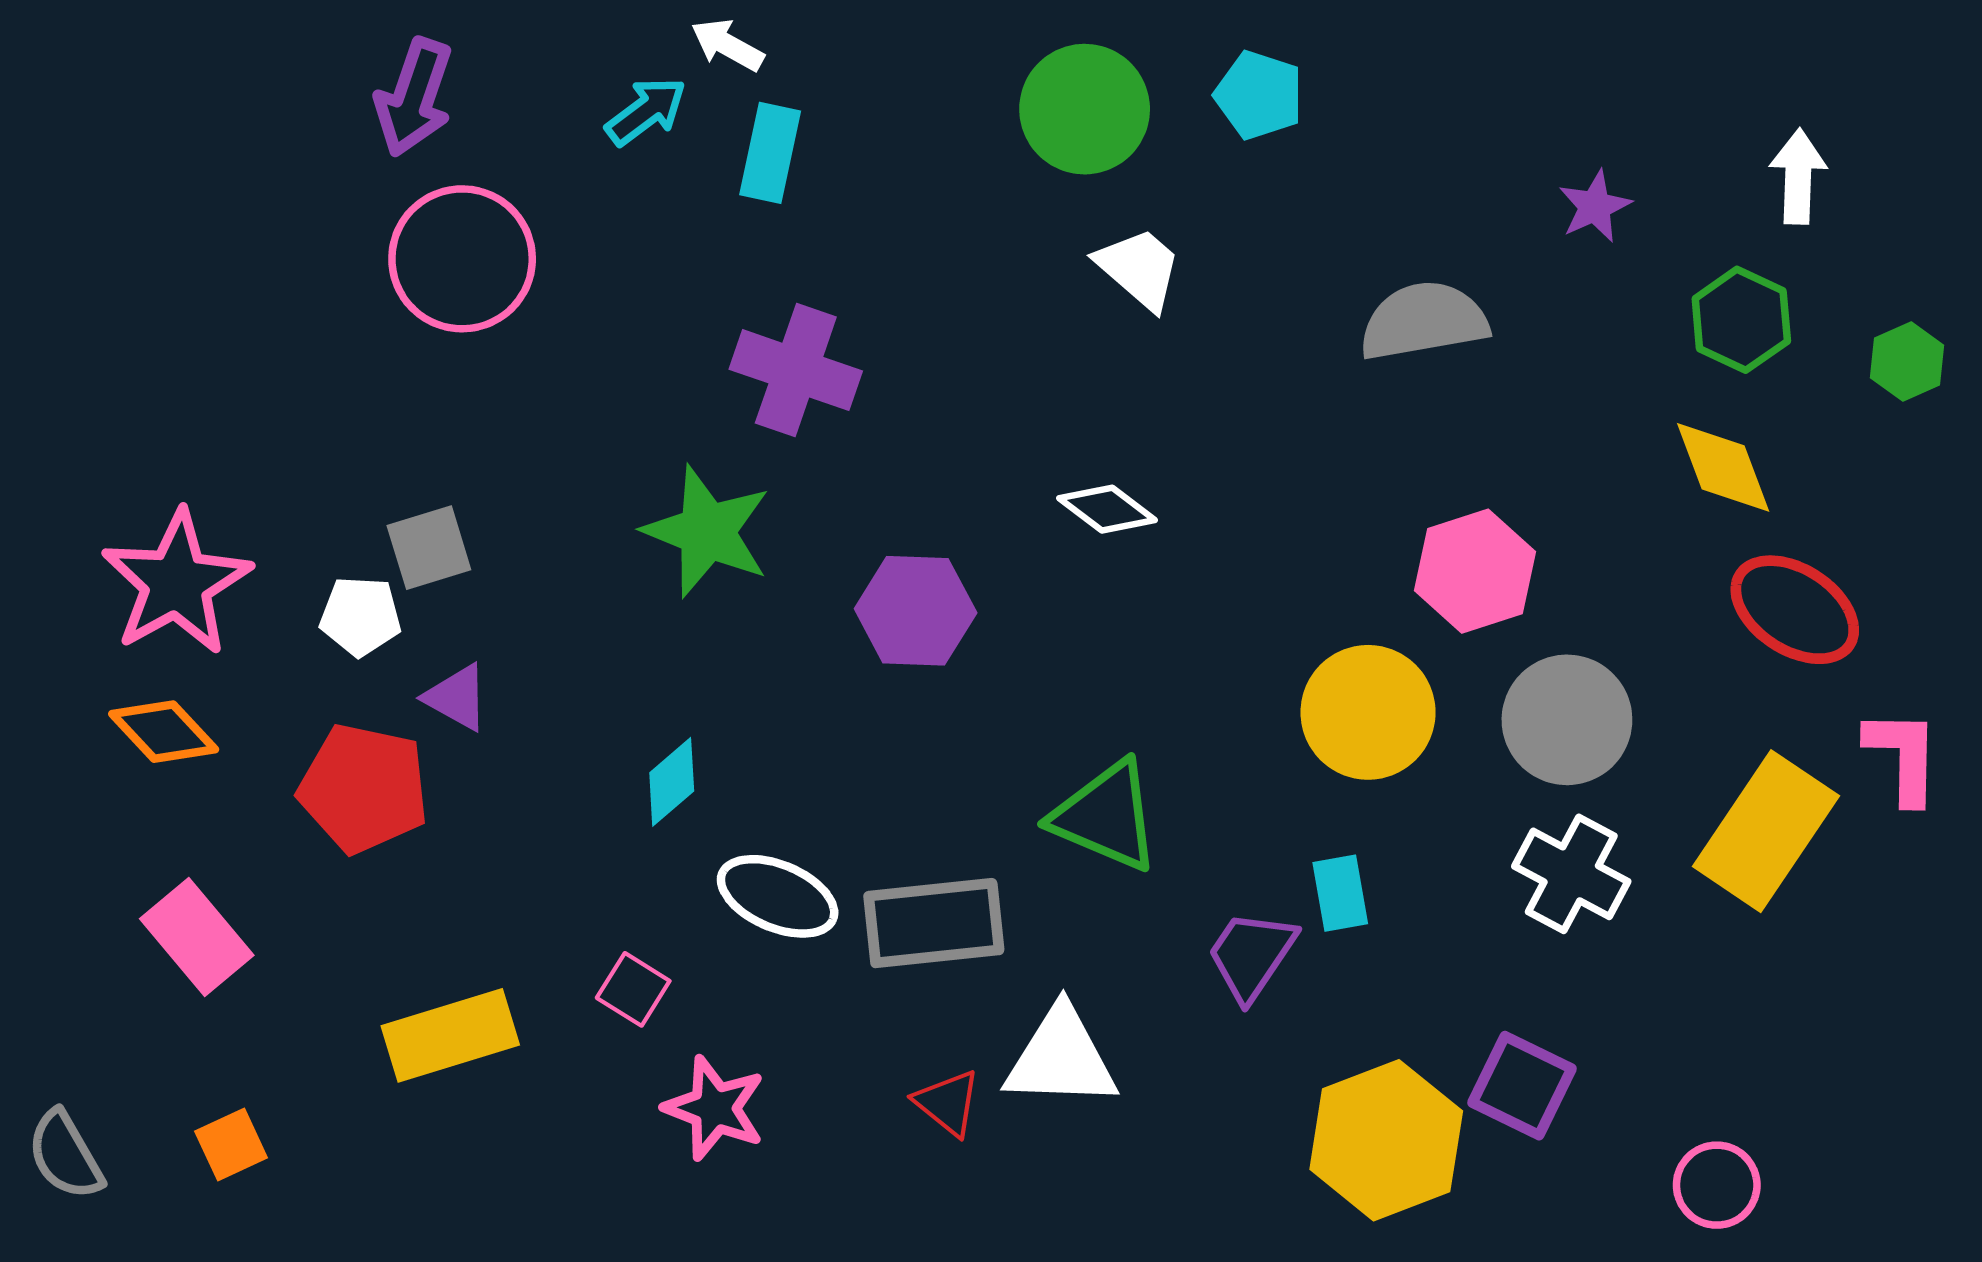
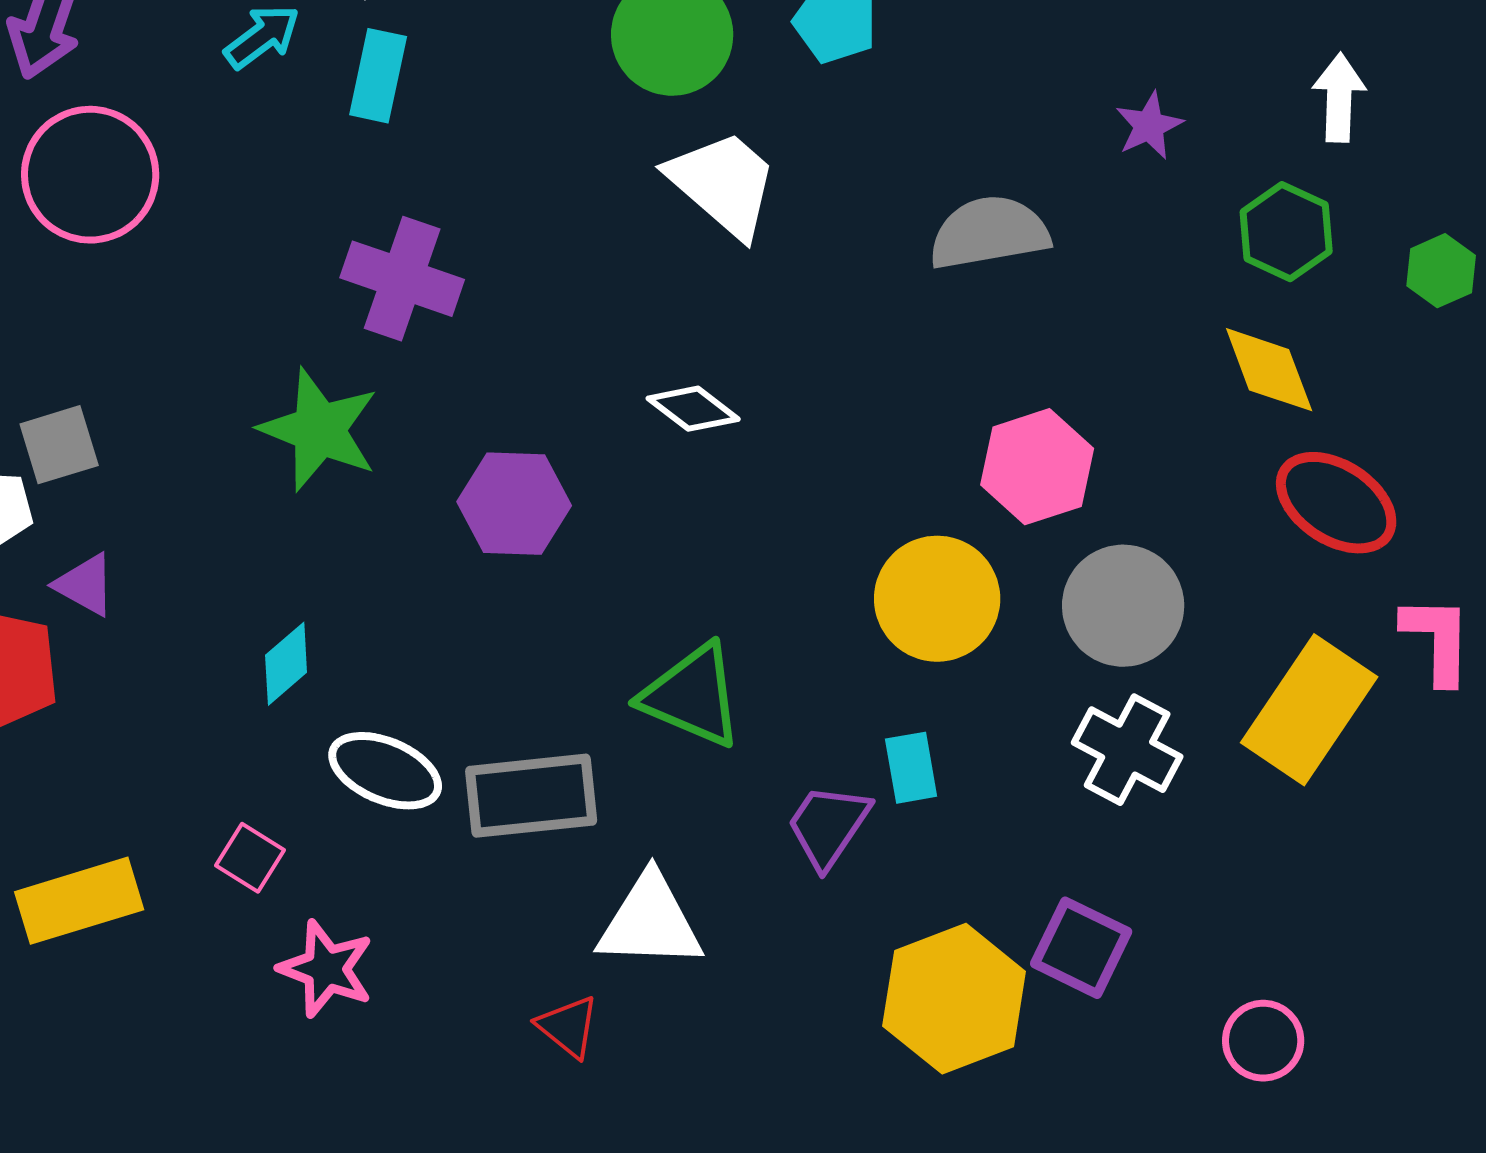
white trapezoid: (1139, 268) -> (723, 184), size x1.4
red triangle: (948, 1103) -> (568, 1027), moved

